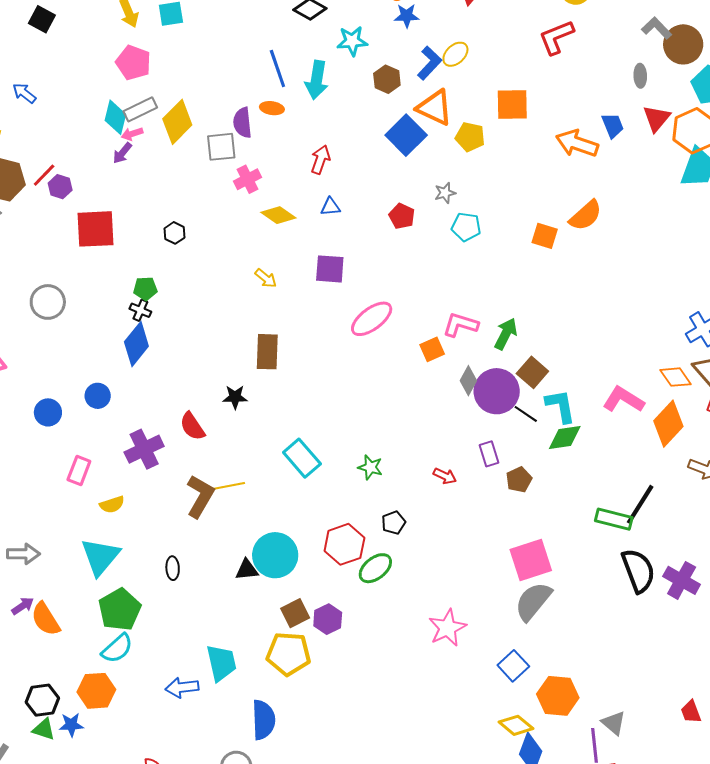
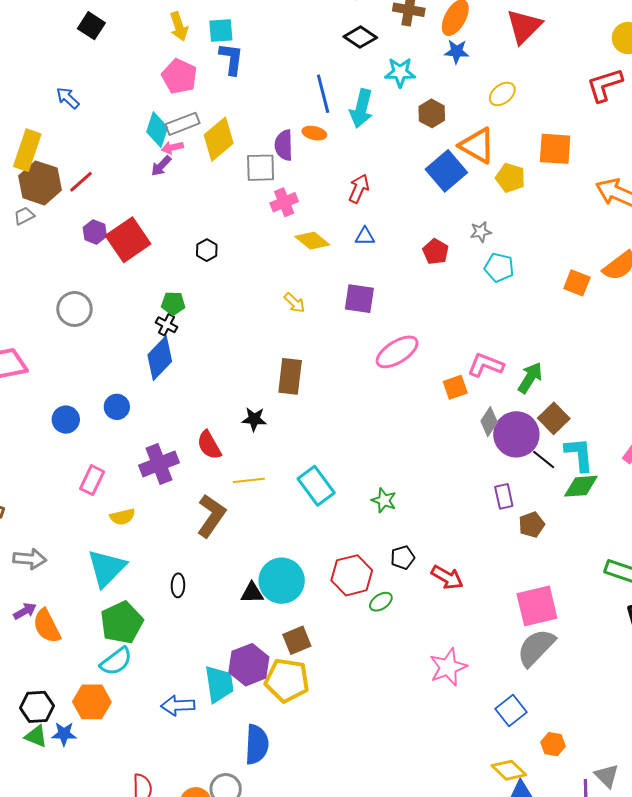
blue L-shape: (430, 63) -> (231, 59), moved, turned -40
purple hexagon: (60, 187) -> (95, 232), moved
red square: (95, 229) -> (128, 240), turned -36
red arrow: (445, 476) -> (447, 577), moved, size x1.4
yellow line: (229, 486) -> (249, 480), moved
green ellipse: (375, 568) -> (381, 602), size x0.7
purple hexagon: (328, 619) -> (249, 665), moved, size x1.4
orange hexagon: (558, 696) -> (553, 744), size x0.6

